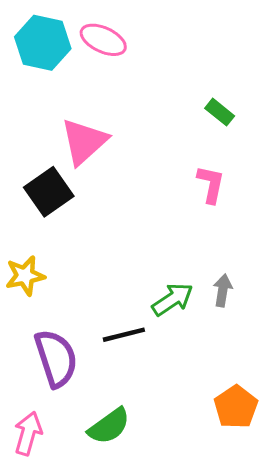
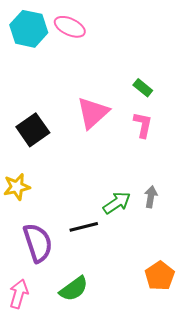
green rectangle: (220, 112) -> (143, 88), moved
pink triangle: (84, 142) -> (93, 113), moved

